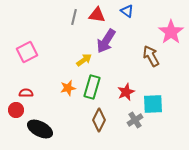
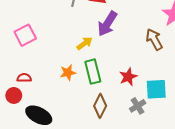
green rectangle: (92, 87) -> (93, 72), turned -30

